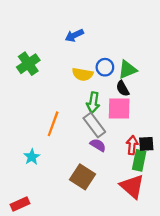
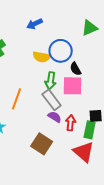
blue circle: (105, 67) -> (61, 51), size x1.5
green triangle: (127, 70) -> (90, 28), moved
red arrow: (132, 145) -> (71, 123), moved

